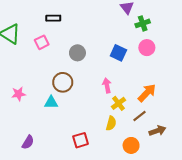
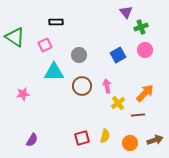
blue square: (118, 53) -> (118, 55), turned 35
brown circle: (63, 82) -> (82, 86), moved
cyan triangle: (51, 102) -> (54, 72), moved, size x1.5
brown line: (139, 116) -> (138, 115), turned 32
yellow semicircle: (111, 123) -> (105, 136), moved
brown arrow: (157, 131) -> (155, 140), moved

